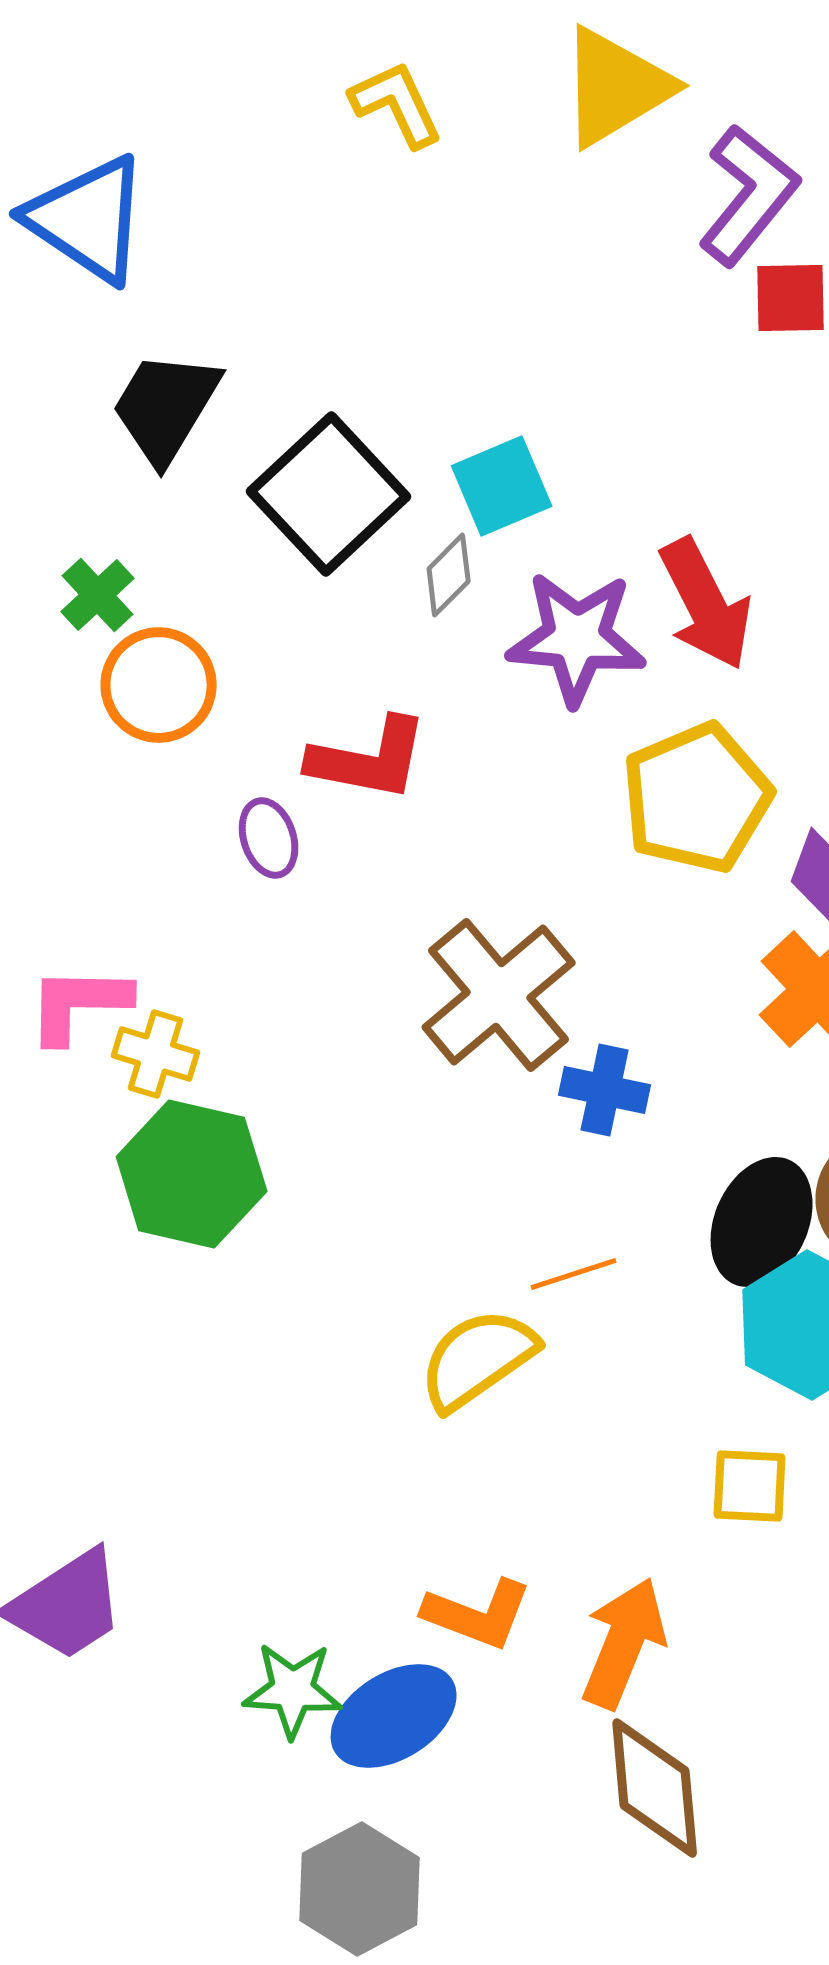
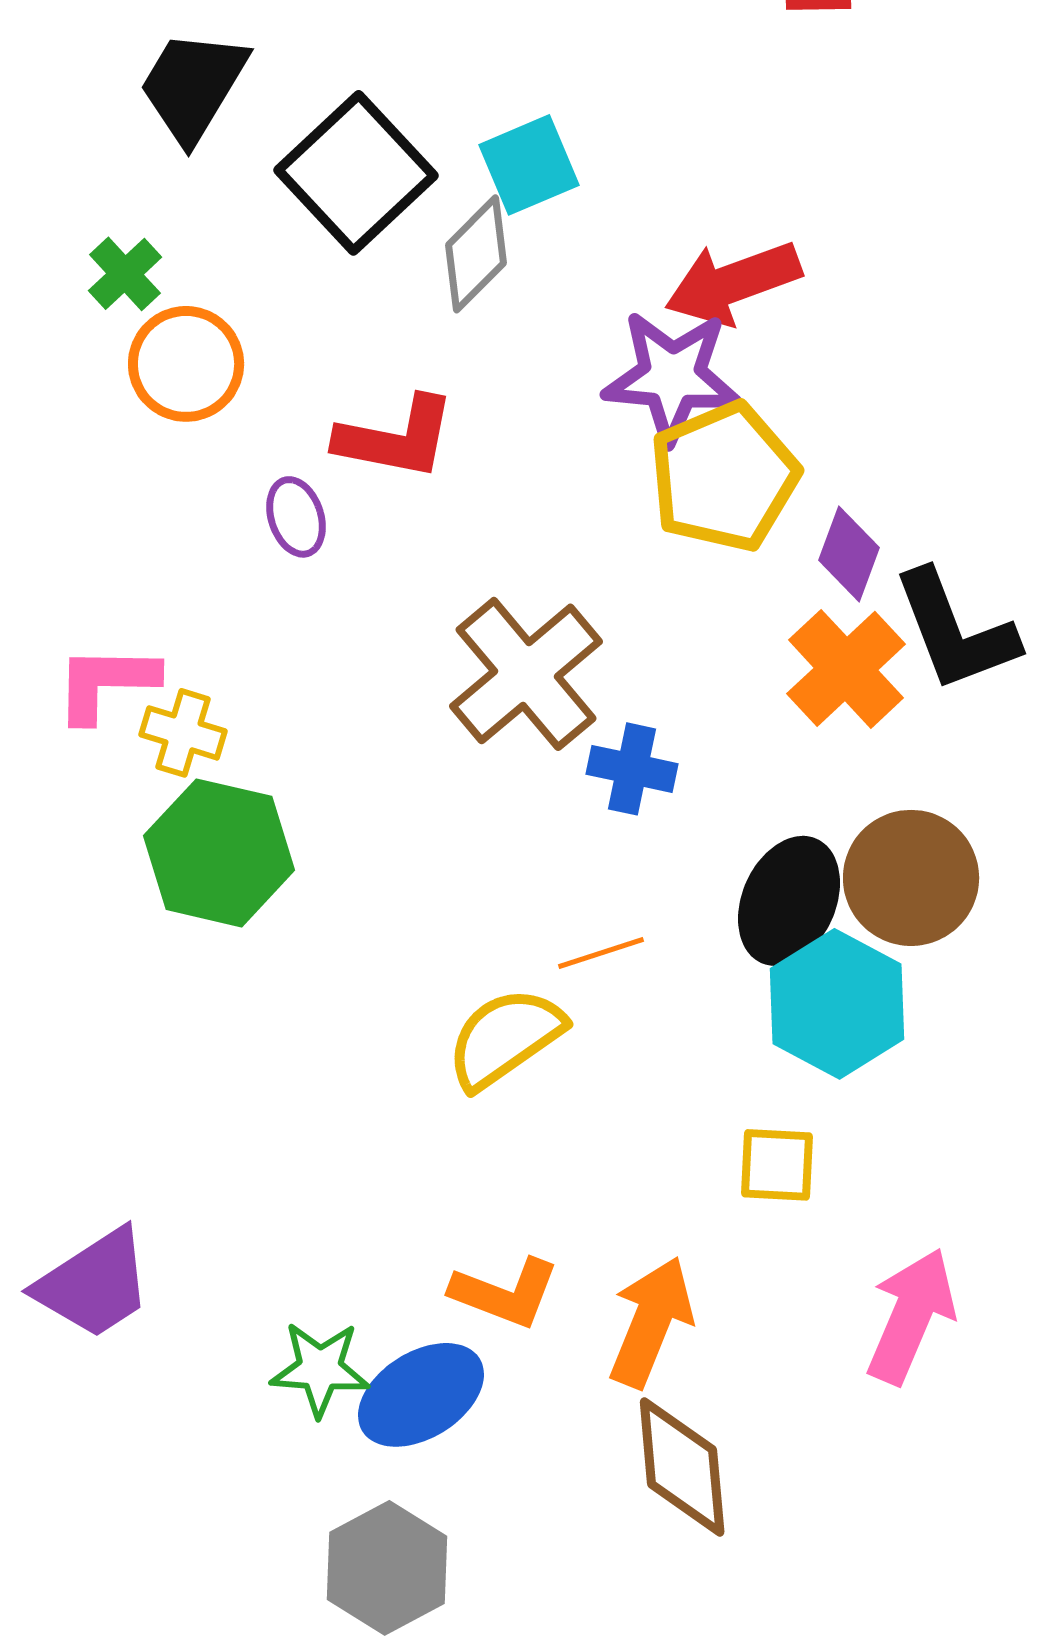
gray diamond: (449, 575) -> (476, 254), size x1.4
red arrow: (706, 604) -> (733, 283), turned 97
purple star: (577, 638) -> (672, 377), moved

